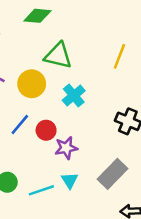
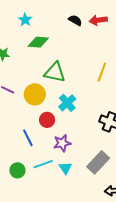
blue line: (20, 125) -> (28, 138), moved, turned -66
red circle: (46, 130) -> (47, 120), moved
cyan line: (41, 190) -> (43, 164), moved

